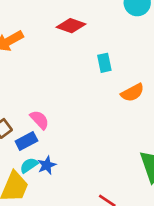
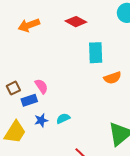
cyan rectangle: (104, 63) -> (96, 53), size x1.5
cyan semicircle: (29, 165) -> (63, 118), moved

